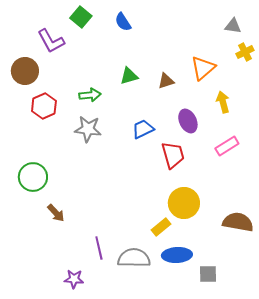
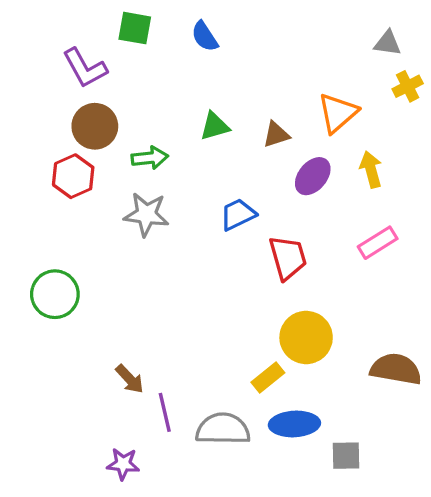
green square: (81, 17) -> (135, 28), turned -30
brown circle: (25, 71) -> (95, 126), moved
purple ellipse: (188, 121) -> (313, 176), moved, turned 65
brown arrow: (56, 213) -> (130, 379), moved

